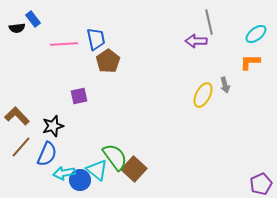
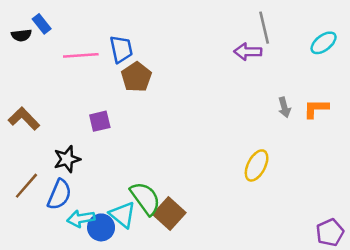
orange L-shape: (250, 62) -> (316, 109), moved
yellow ellipse: (203, 95) -> (257, 165), moved
brown L-shape: (17, 116) -> (24, 119), moved

